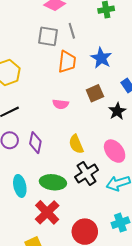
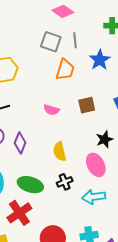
blue star: (101, 58) -> (100, 60), moved
black star: (117, 111) -> (104, 139), moved
black cross: (87, 173) -> (65, 182), size x0.7

